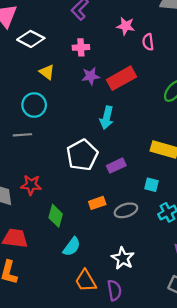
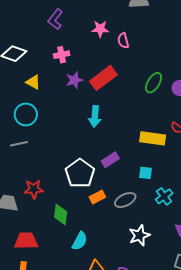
white pentagon: (82, 155) -> (80, 173), moved
white star: (123, 258) -> (139, 235), moved, turned 30

